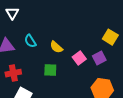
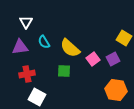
white triangle: (12, 13) -> (26, 22), moved
yellow semicircle: (56, 47) -> (70, 48), size x1.5

